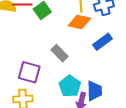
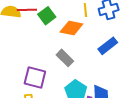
orange diamond: (79, 22) -> (71, 28), moved

